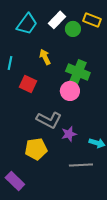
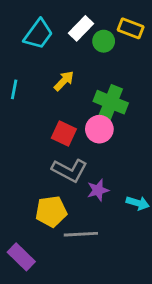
yellow arrow: (45, 57) -> (64, 81), turned 70
red square: (28, 84) -> (64, 133), moved
gray line: (81, 165) -> (81, 234), moved

